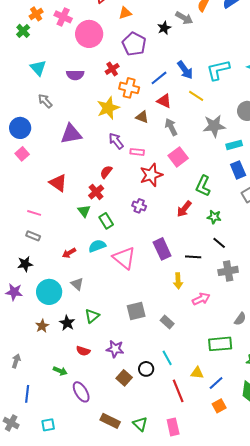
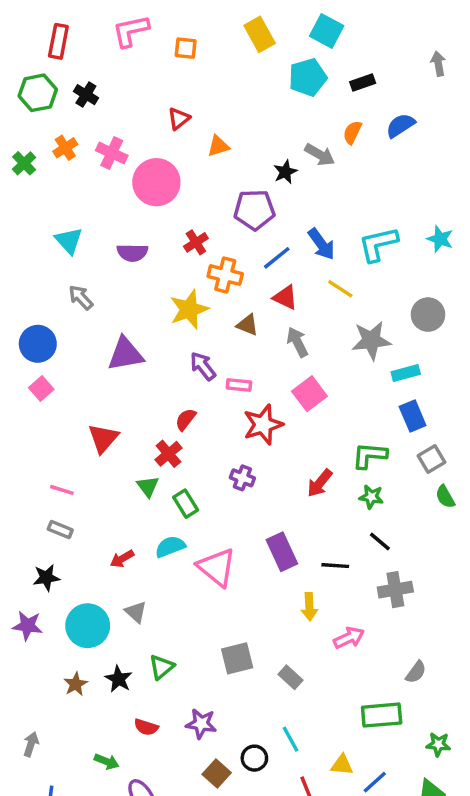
green cross: (23, 31) -> (24, 163), moved
purple pentagon: (134, 44) -> (254, 210), moved, turned -30
red triangle: (58, 183) -> (103, 438), turned 36
green L-shape: (203, 186) -> (370, 456), moved, turned 70

